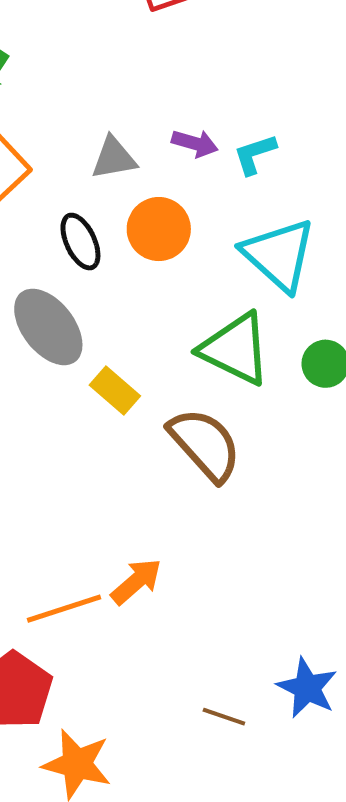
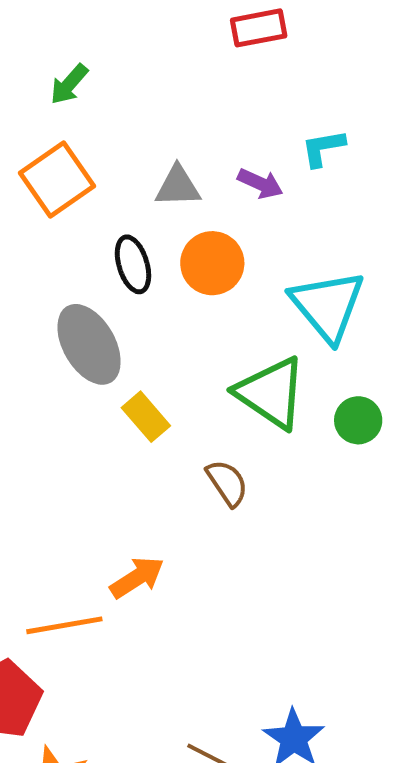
cyan L-shape: (255, 154) -> (323, 148), moved
brown semicircle: (205, 444) -> (227, 483), size x0.6
orange arrow: (136, 581) -> (137, 578), moved

